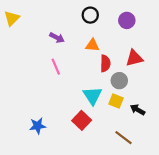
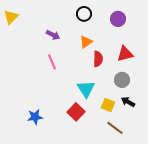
orange triangle: (92, 45) -> (86, 42), turned -40
gray circle: (119, 81) -> (122, 80), moved
yellow square: (116, 101) -> (108, 105), moved

